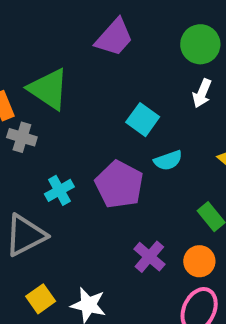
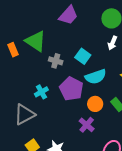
gray cross: (22, 137) -> (56, 61), moved
cyan semicircle: (168, 160) -> (96, 77), size x1.5
orange circle: (199, 261) -> (95, 104), moved

